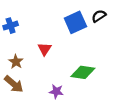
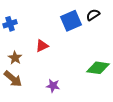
red triangle: (45, 49) -> (42, 46), turned 32
green diamond: (83, 72) -> (98, 68), moved

